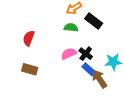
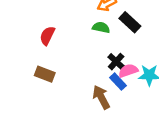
pink semicircle: (69, 54) -> (128, 71), moved
brown arrow: (99, 79) -> (101, 97), moved

